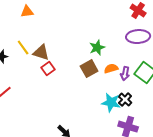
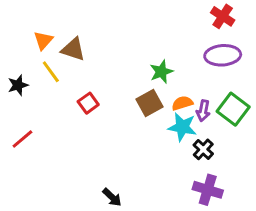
orange triangle: (27, 12) -> (43, 40), moved, turned -40
brown triangle: (41, 53) -> (73, 49), moved
cyan star: (111, 103) -> (182, 127), moved

